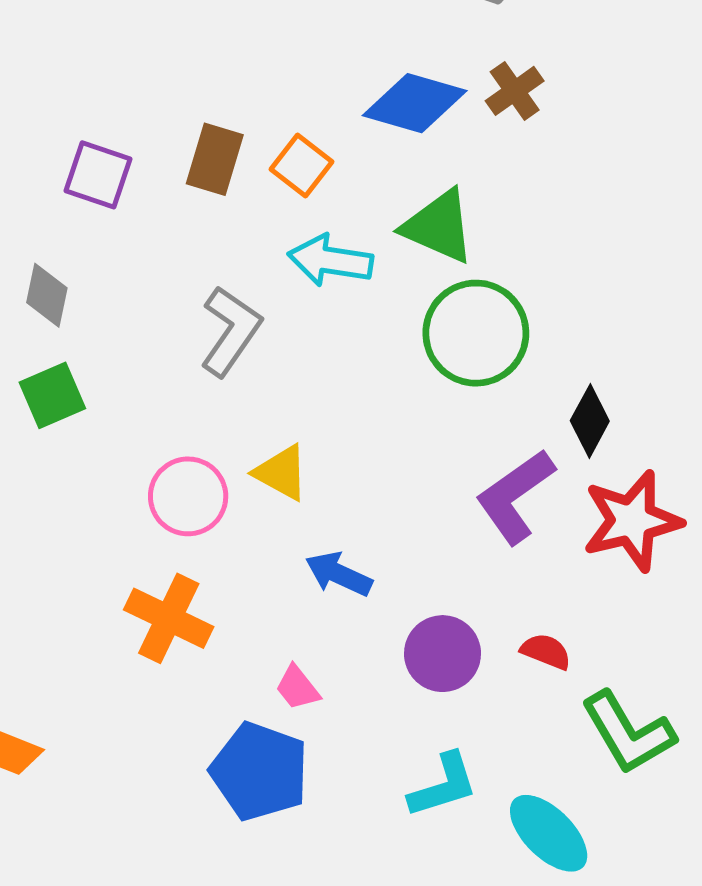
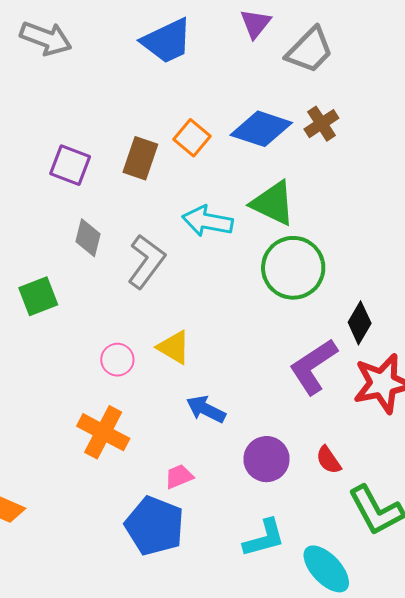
orange square: (301, 165) -> (192, 138), moved
gray diamond: (47, 295) -> (88, 238), moved
pink circle: (188, 496) -> (117, 360), size x0.7
red semicircle: (546, 651) -> (329, 460), turned -148
pink trapezoid: (298, 688) -> (179, 476), turned 104

